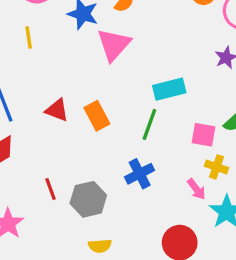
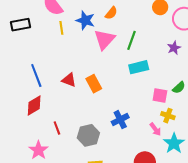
yellow line: (29, 38) -> (61, 28), moved
green line: (149, 124) -> (132, 40), moved
red line: (50, 189) -> (57, 128), moved

